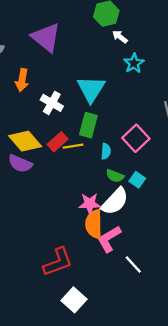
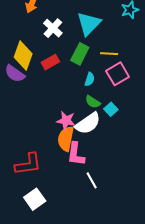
yellow diamond: (25, 141) -> (23, 55), turned 48
yellow line: (73, 146) -> (109, 54), moved
pink L-shape: (109, 239) -> (76, 154), turned -65

